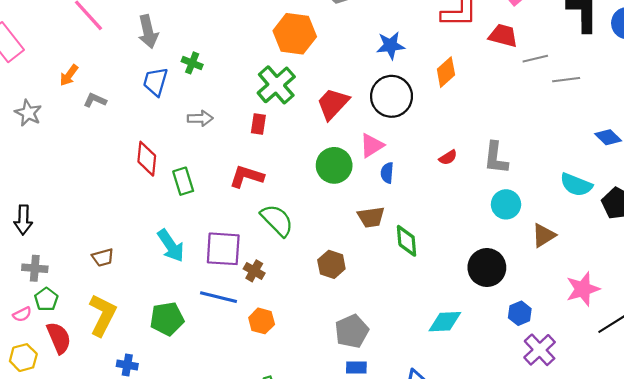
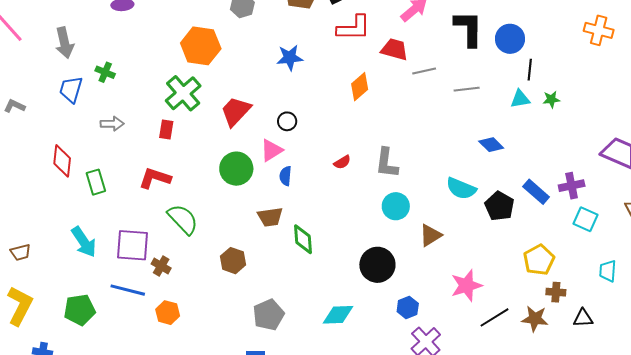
orange diamond: (446, 72) -> (360, 87), moved
gray line: (566, 80) -> (467, 89), moved
black circle: (392, 96) -> (287, 121), moved, size x0.5
gray pentagon: (352, 331) -> (269, 315), moved

